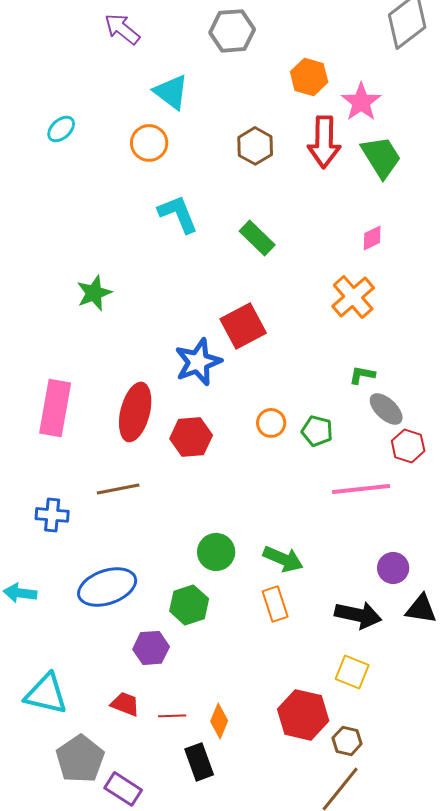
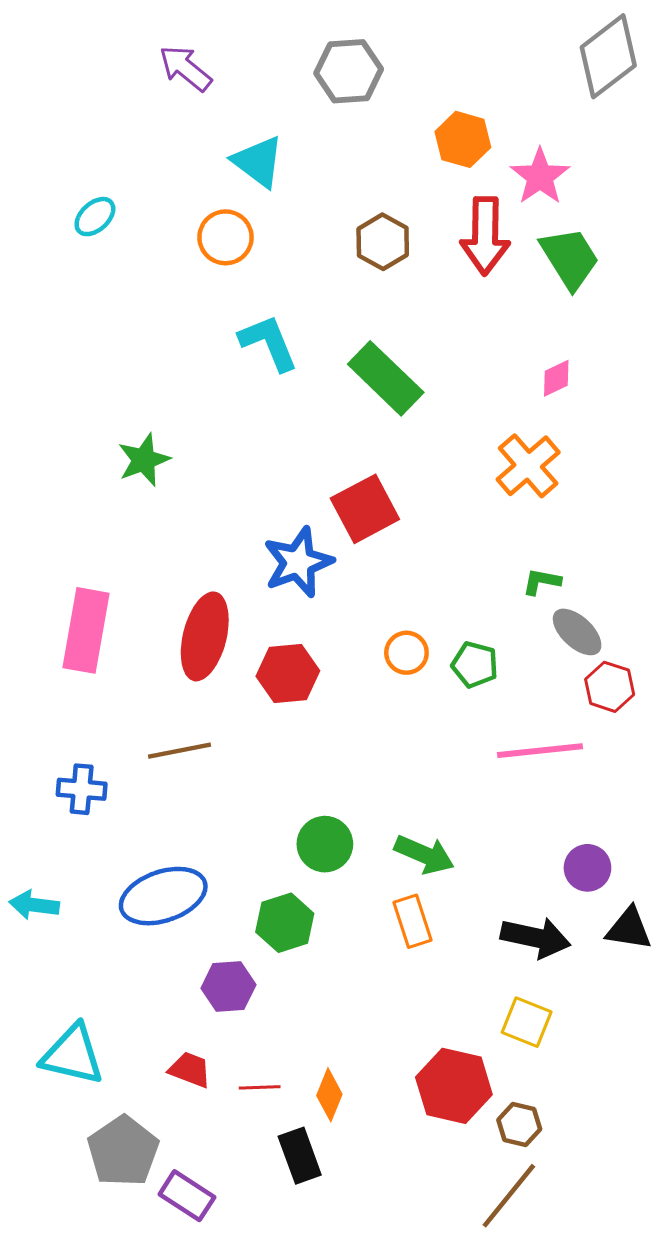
green rectangle: (257, 238) -> (386, 378), size x1.4

